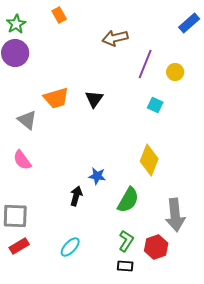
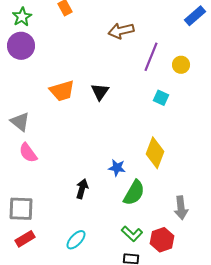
gray triangle: (27, 120) -> (20, 122), moved
blue star: (97, 176) -> (117, 168), moved
gray arrow: (175, 215) -> (181, 208), size x0.7
green L-shape: (126, 241) -> (132, 234), turned 100

